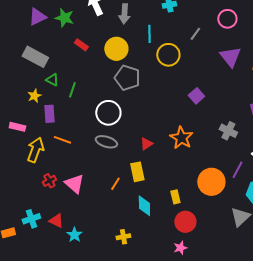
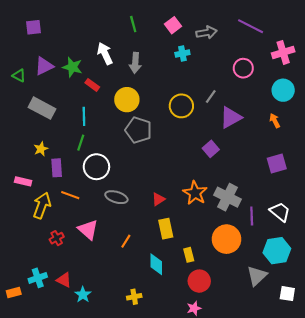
cyan line: (149, 34) -> (84, 116), moved
gray line: (195, 34) -> (211, 96), moved
red rectangle: (81, 45) -> (92, 85), moved
purple triangle: (230, 57) -> (231, 117), moved, turned 40
green triangle: (52, 80) -> (19, 75), moved
white circle: (108, 113) -> (96, 167), moved
gray cross: (228, 131) -> (228, 197), moved, size x1.4
purple line: (237, 170) -> (252, 216), moved, turned -30
yellow rectangle: (137, 172) -> (166, 229), moved
pink triangle: (74, 184) -> (88, 230), moved

